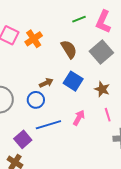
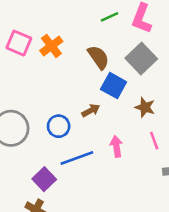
blue square: (73, 81) -> (114, 86), moved
brown arrow: (46, 83) -> (91, 110), moved
pink arrow: (79, 118) -> (116, 146), turned -35

